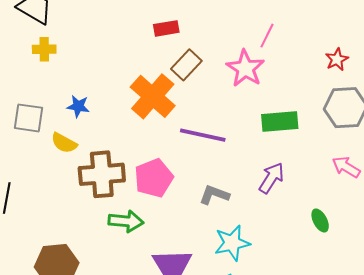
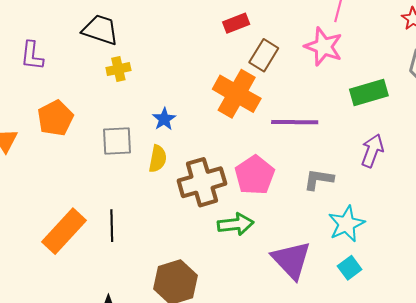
blue star: (78, 106) -> (164, 119), turned -30
yellow semicircle: (64, 143) -> (158, 159), turned -96

